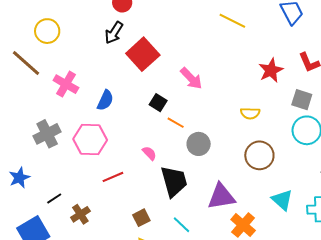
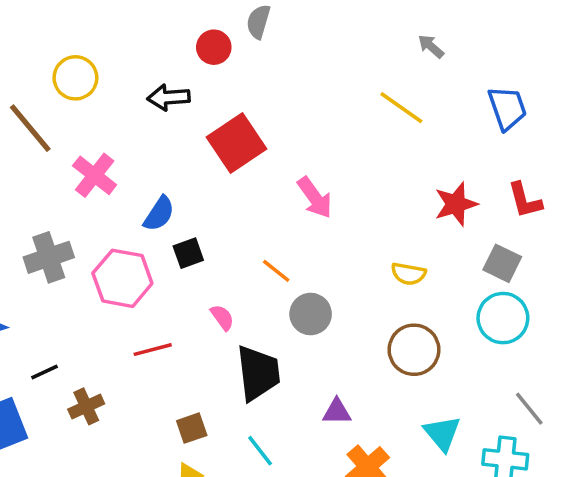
black arrow: (114, 33) -> (169, 97), moved, turned 45
black square: (158, 103) -> (188, 253), moved, turned 30
purple triangle: (221, 197) -> (337, 412), size x0.6

